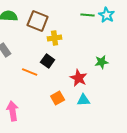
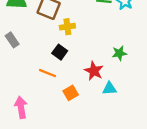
orange line: (30, 72) -> (48, 73), moved
cyan triangle: (84, 100) -> (109, 89), moved

